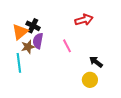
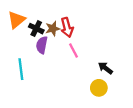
red arrow: (84, 20) -> (67, 27), moved, turned 90
orange triangle: (20, 32) -> (16, 20), moved
brown star: (28, 47) -> (53, 29), moved

